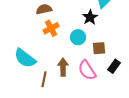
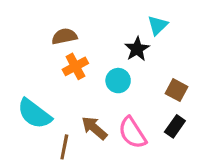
brown square: (99, 48) -> (177, 90), moved, turned 32
brown arrow: (63, 67) -> (94, 128), turned -48

